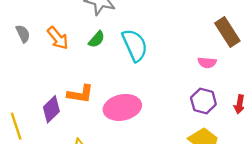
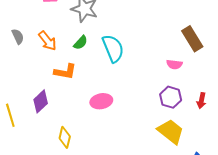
orange L-shape: (80, 94) -> (65, 72), moved
pink ellipse: (122, 107) -> (101, 101), size x0.7

